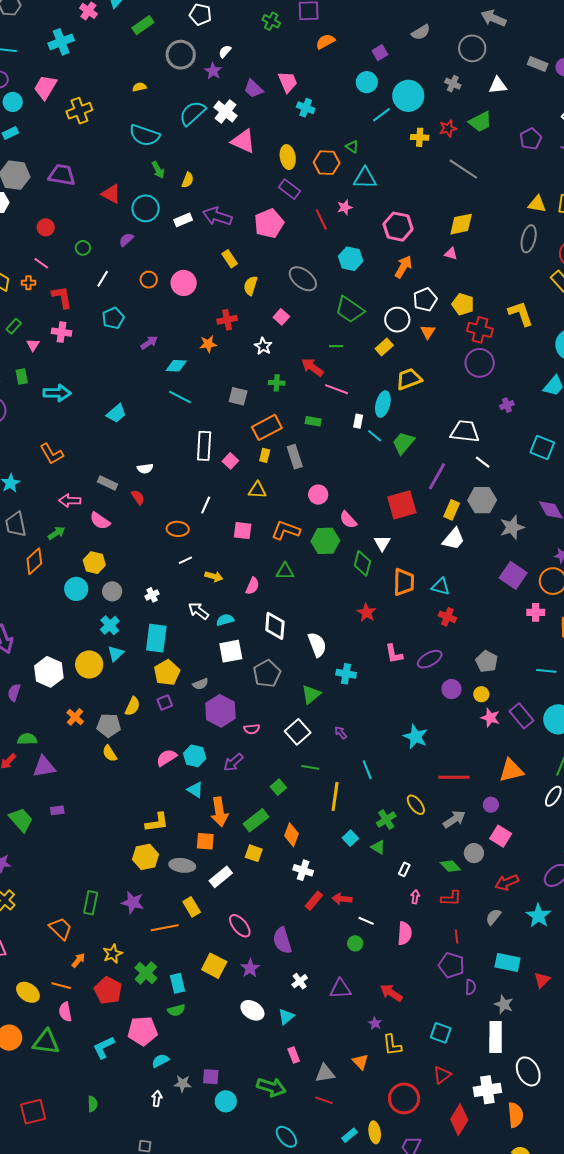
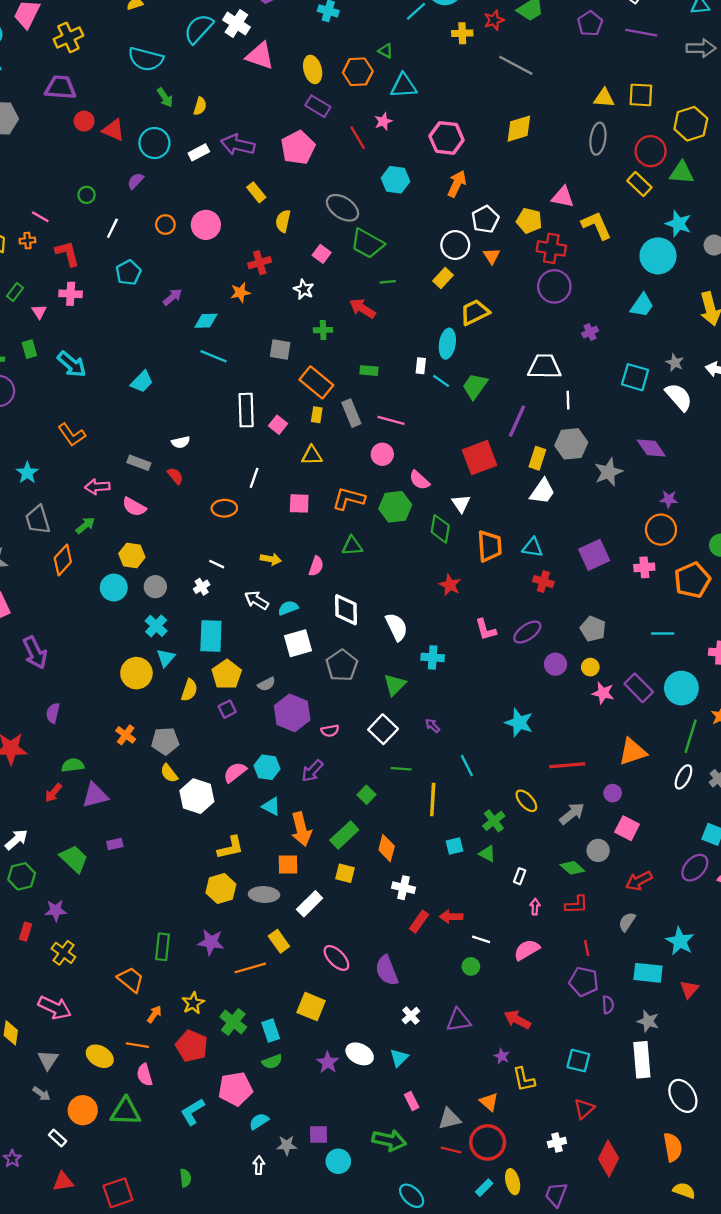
purple trapezoid: (62, 175) -> (60, 88), moved
red circle: (46, 227) -> (84, 121), moved
pink triangle: (451, 254) -> (563, 197), moved, size x1.5
green trapezoid: (350, 310) -> (367, 244), moved
pink line: (336, 389) -> (391, 420), moved
cyan arrow: (57, 393) -> (72, 364), turned 44
orange rectangle: (267, 427) -> (316, 382), turned 72
white line: (483, 462) -> (568, 400), turned 56
white line: (185, 560) -> (217, 564), moved, turned 56
purple square: (513, 575) -> (594, 555), moved, turned 36
white hexagon: (49, 672) -> (197, 796), moved
yellow semicircle: (133, 706) -> (189, 690), moved
cyan square: (350, 838) -> (455, 846), turned 35
cyan star: (538, 916) -> (680, 941), moved
pink semicircle: (405, 933) -> (527, 950), turned -120
purple star: (250, 968) -> (328, 1062), moved
white cross: (487, 1090) -> (557, 1142), moved, size x0.6
red circle: (404, 1098) -> (488, 1142), moved

